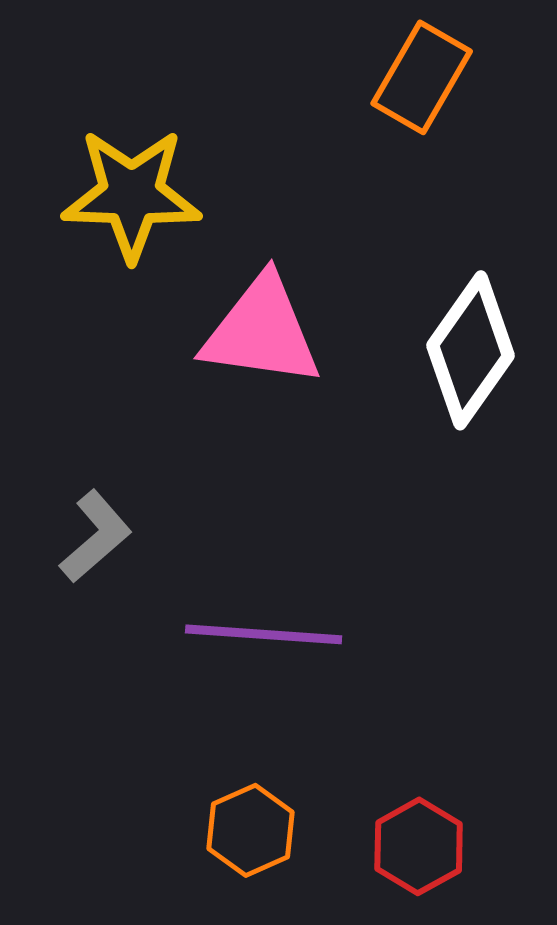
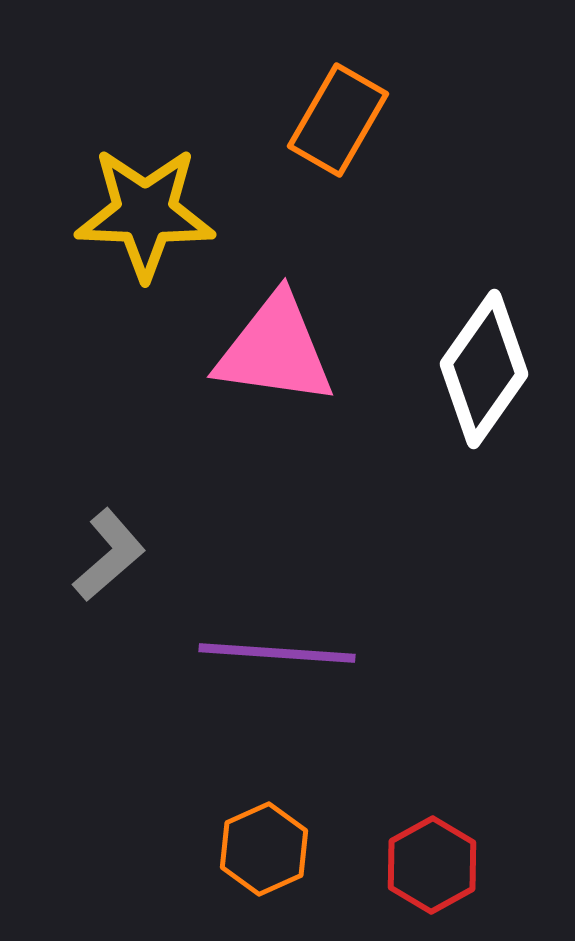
orange rectangle: (422, 77) -> (338, 120), moved

